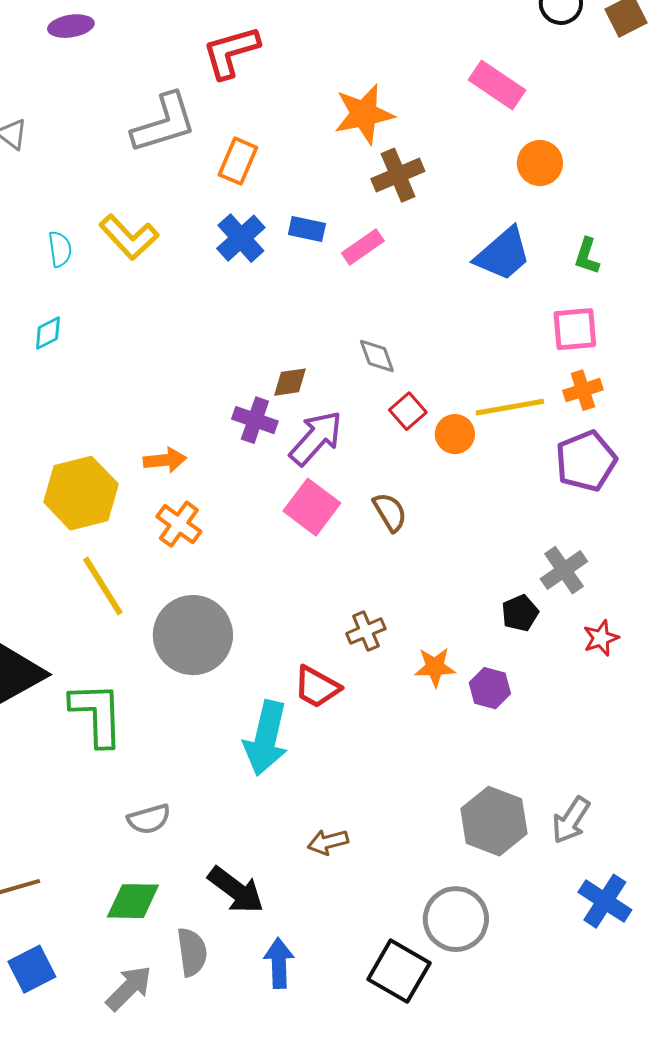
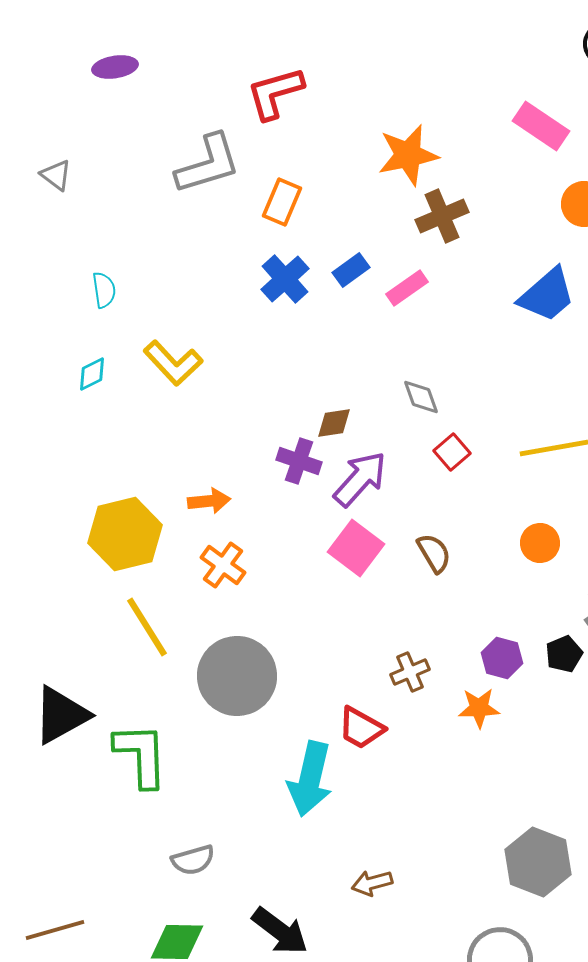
blue rectangle: (307, 229) -> (351, 270), turned -48
yellow L-shape: (129, 237) -> (173, 363), moved
orange circle: (455, 434) -> (540, 543), moved
purple hexagon: (490, 688) -> (502, 658), moved

